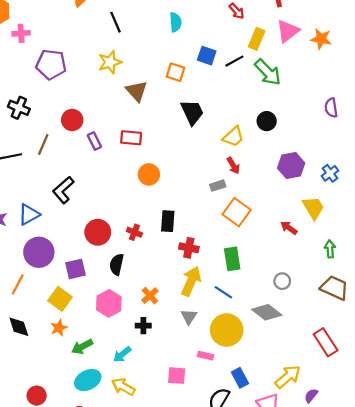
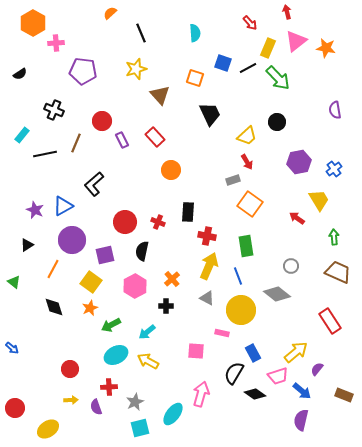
red rectangle: (131, 138) -> (155, 137), turned 42
blue line: (223, 292) -> (238, 276), turned 36
gray triangle: (189, 317) -> (207, 298), turned -35

